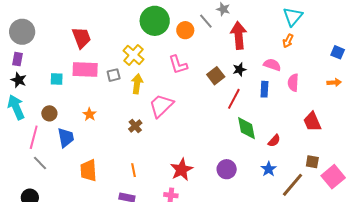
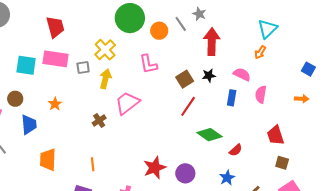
cyan square: (57, 79) -> (26, 65), size x1.5
red line: (234, 99) -> (188, 106), moved
green diamond: (246, 128) -> (210, 135), turned -50
brown square: (312, 162) -> (282, 163), moved
red star: (182, 170) -> (155, 168), moved

